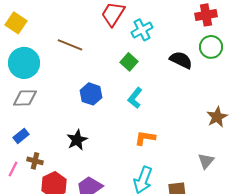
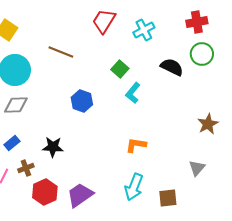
cyan cross: (142, 30) -> (144, 30), moved
cyan L-shape: (135, 98) -> (133, 93), moved
black star: (77, 140) -> (53, 147), moved, turned 30
brown cross: (35, 161) -> (26, 168), turned -35

